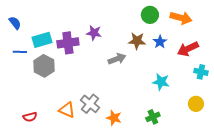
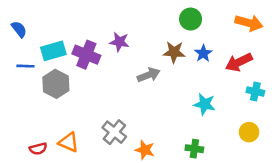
orange arrow: (181, 18) -> (249, 23), moved
purple cross: (68, 43) -> (86, 55), turned 30
orange triangle: (67, 110) -> (69, 142), moved
green cross: (153, 117) -> (194, 149), turned 32

